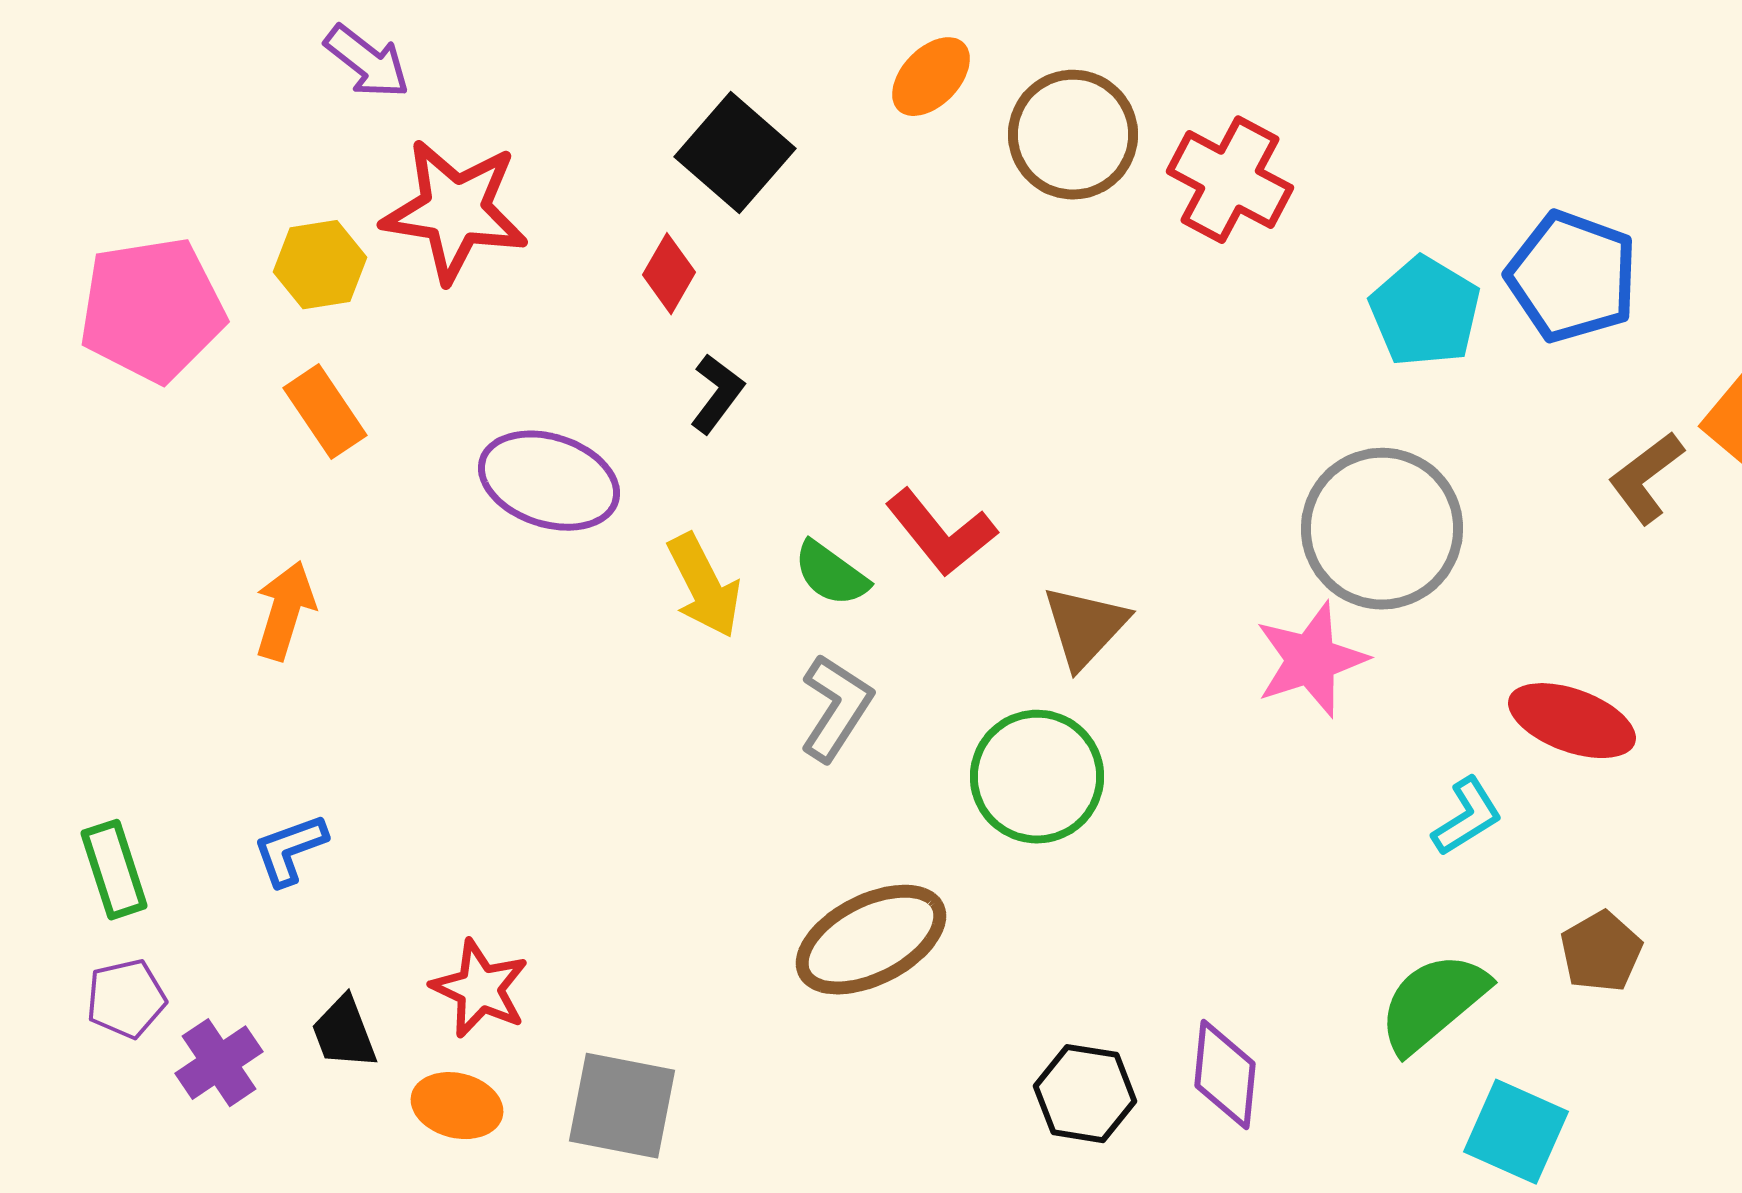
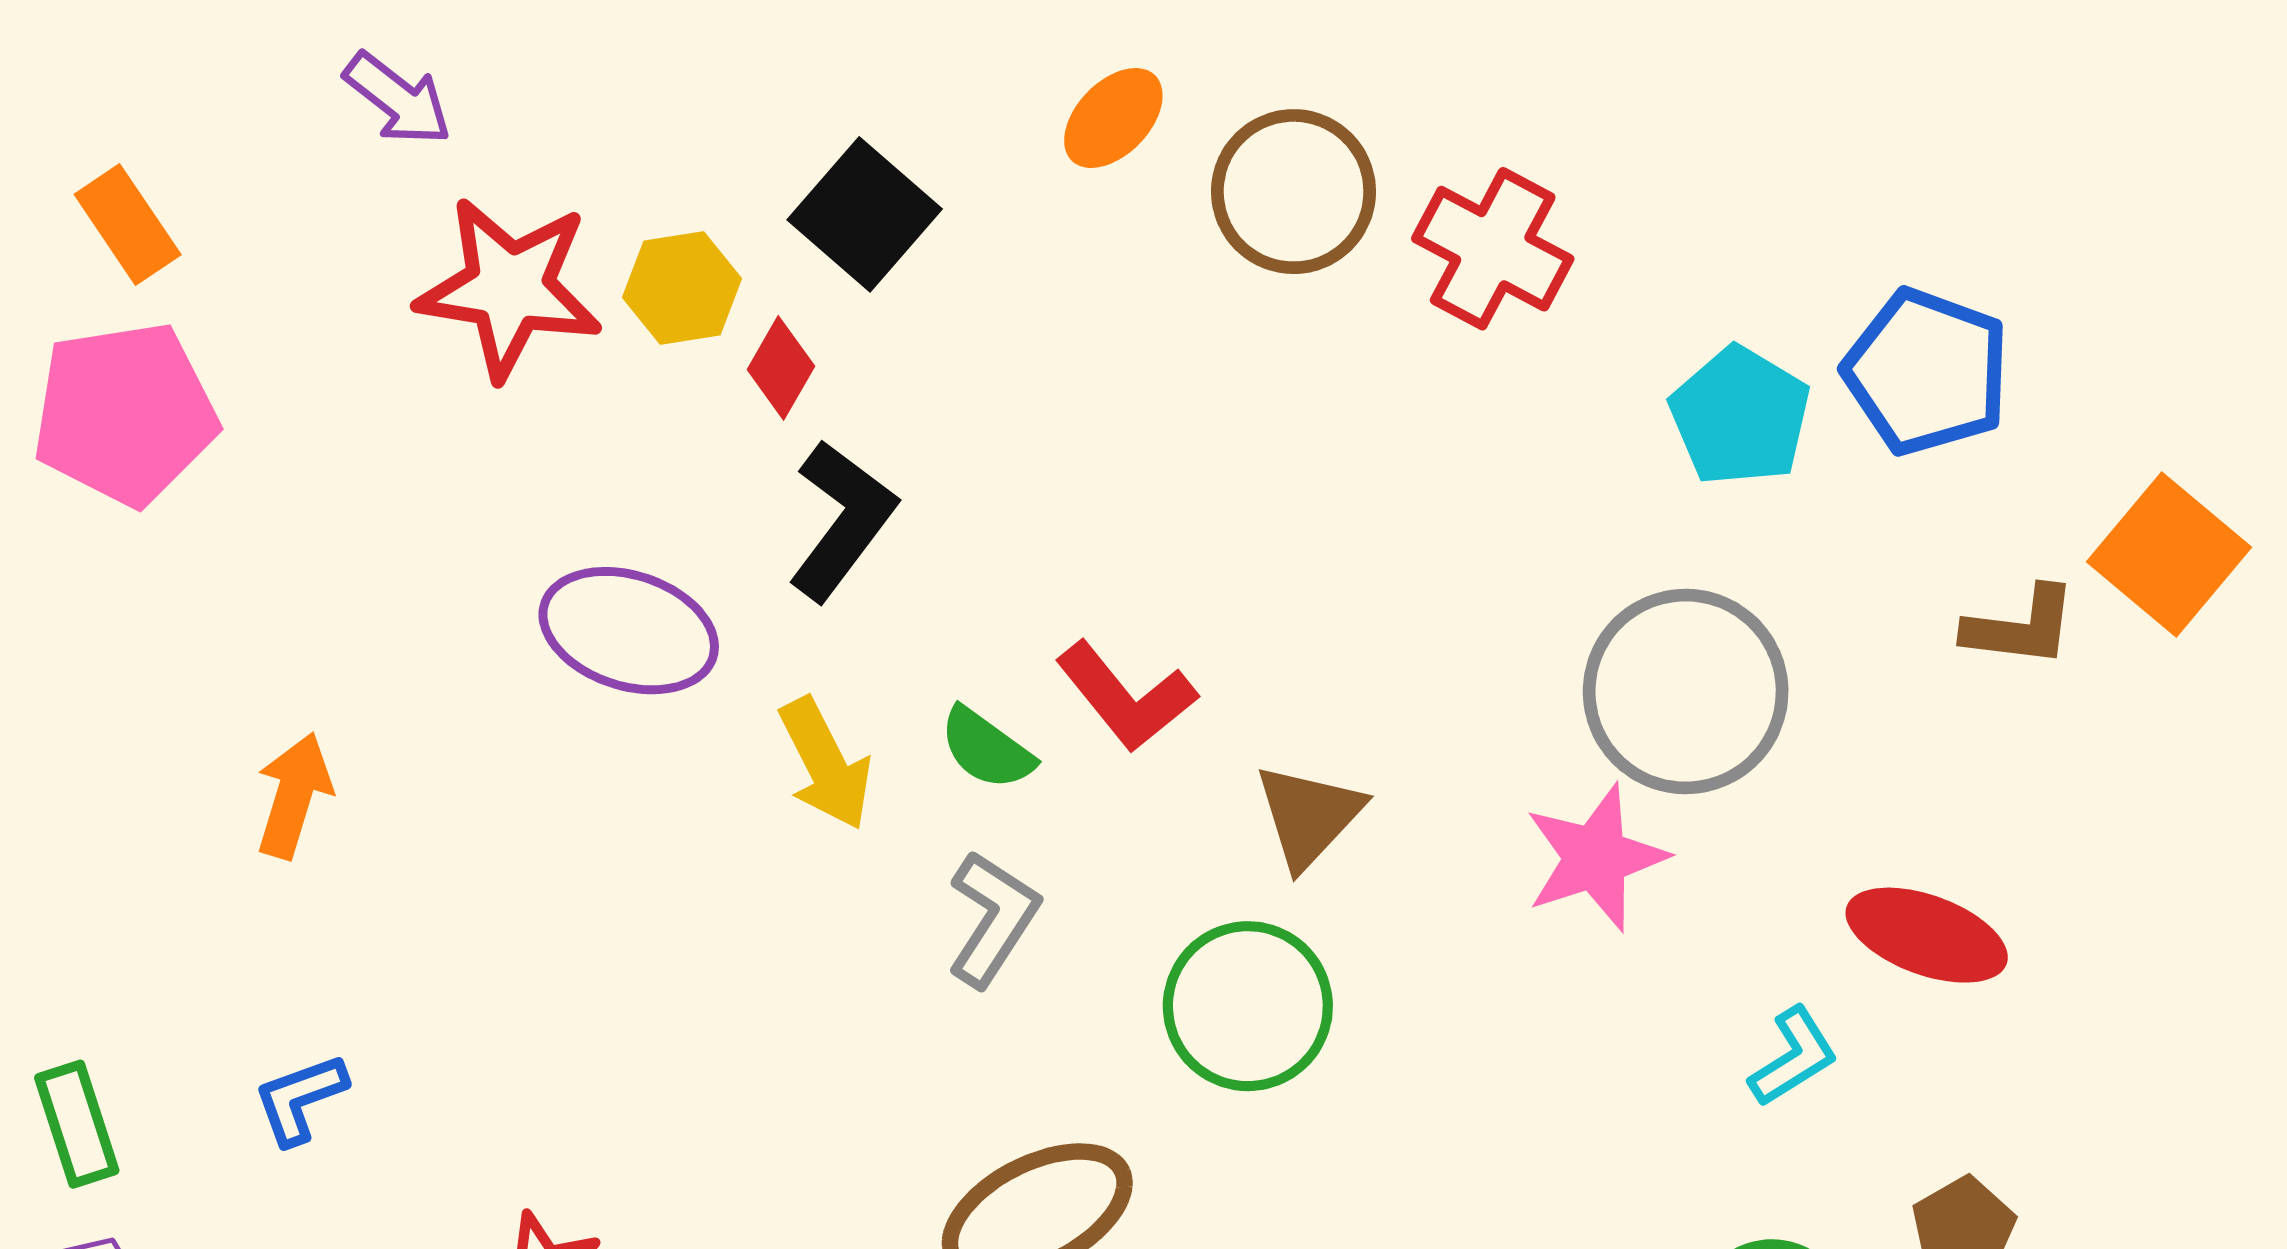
yellow hexagon: (320, 265) -> (682, 288), moved
black L-shape: (717, 394) -> (842, 520), size x1.6
orange rectangle: (325, 412) -> (128, 225), moved
brown L-shape: (1646, 478) -> (2021, 627), turned -136

